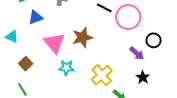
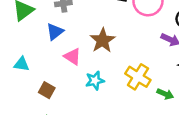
blue triangle: (35, 17) -> (55, 32), moved
pink triangle: (54, 43) -> (72, 57), size x0.7

